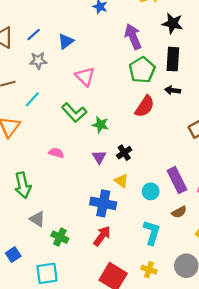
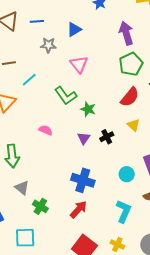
blue line: (34, 34) -> (37, 21), turned 32
blue triangle: (66, 41) -> (74, 29), moved
gray star: (38, 61) -> (48, 45), moved
yellow triangle: (121, 181) -> (133, 125), moved

